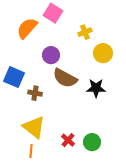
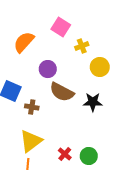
pink square: (53, 13) -> (61, 27), moved
yellow triangle: (34, 127) -> (31, 141), turned 45

